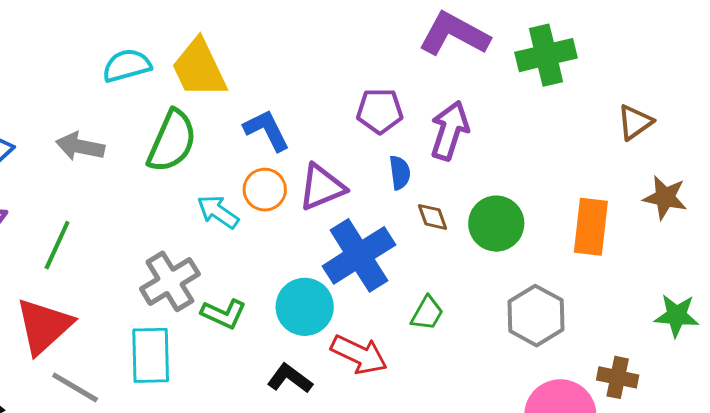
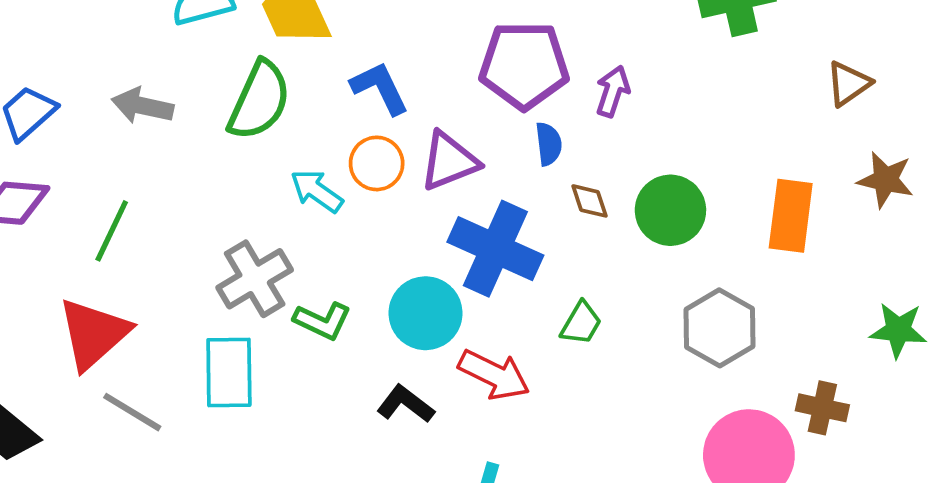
purple pentagon: (380, 111) -> (524, 65), size x1.5
purple arrow: (450, 131) -> (613, 91), size x0.7
blue cross: (359, 255) -> (495, 249), turned -34

